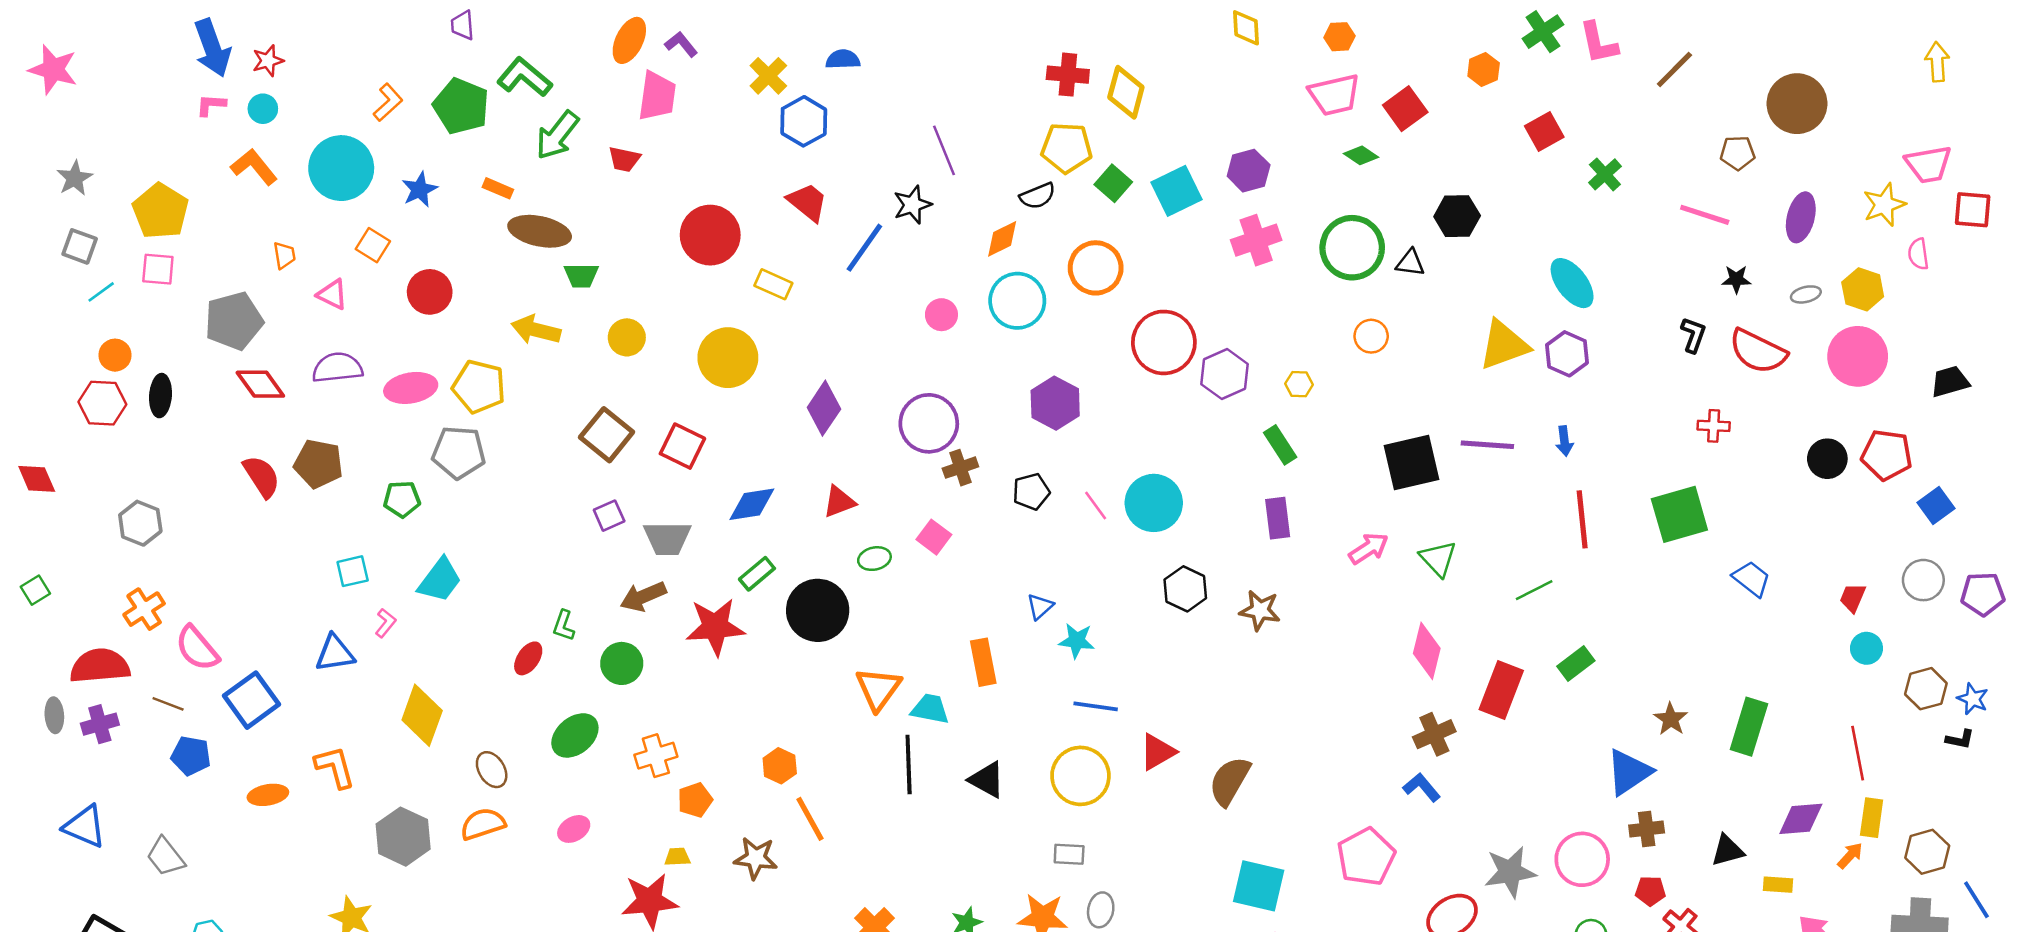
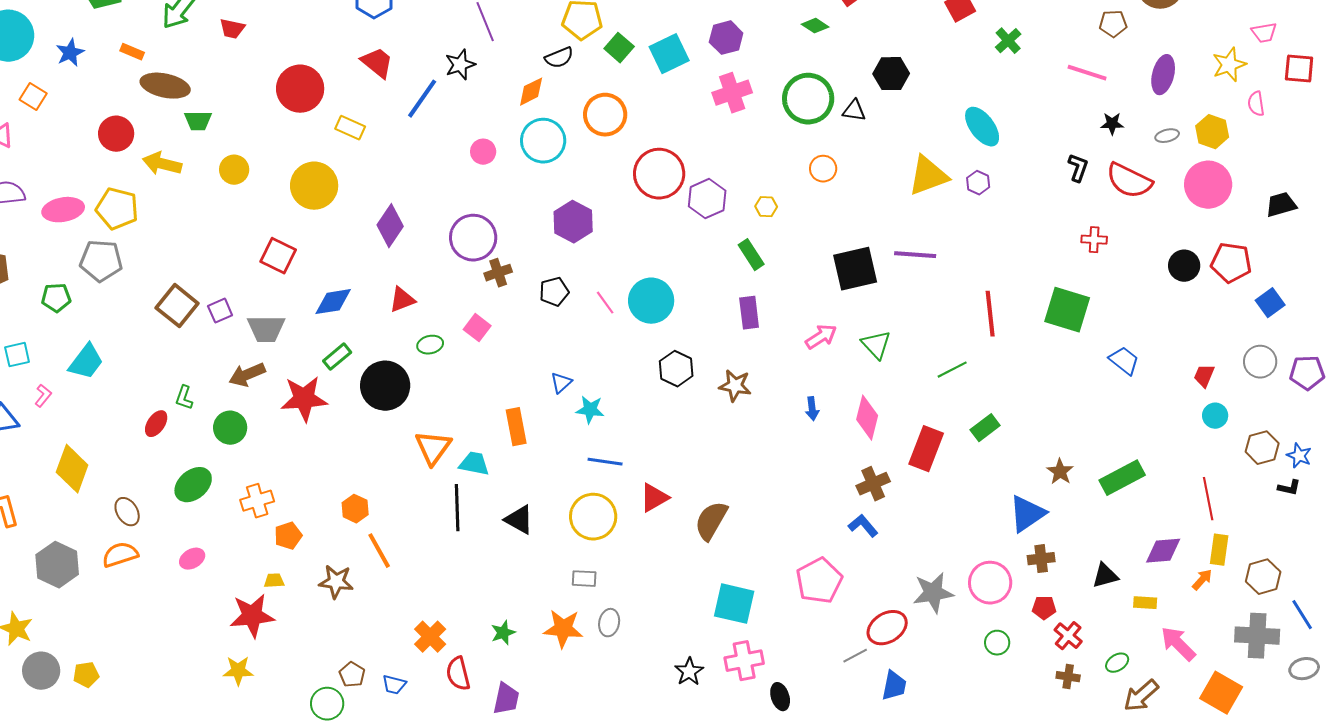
pink trapezoid: (1928, 164) -> (1264, 33), size x0.7
red circle: (430, 292) -> (116, 134), moved
purple hexagon: (1567, 354) -> (978, 183), size x0.7
brown square: (607, 435) -> (177, 306), moved
blue arrow: (1564, 441) -> (812, 409), moved
green square: (1679, 514) -> (1067, 310), turned 33
green rectangle: (1749, 727) -> (1122, 478), turned 45

